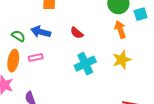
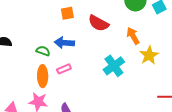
orange arrow: (120, 29) -> (133, 36), moved
red semicircle: (77, 33) -> (99, 23), moved, size x1.5

